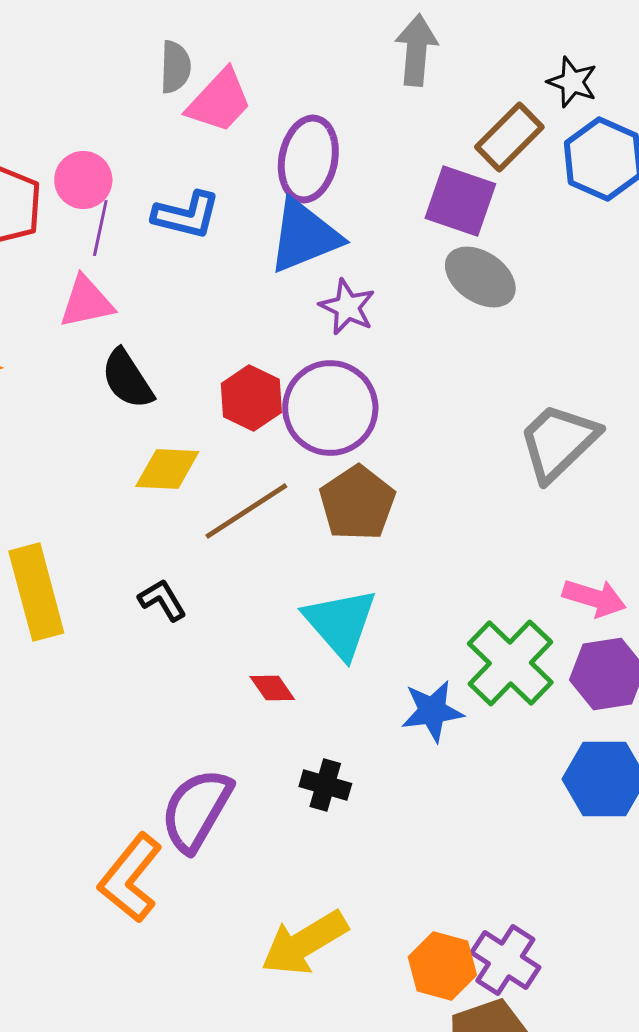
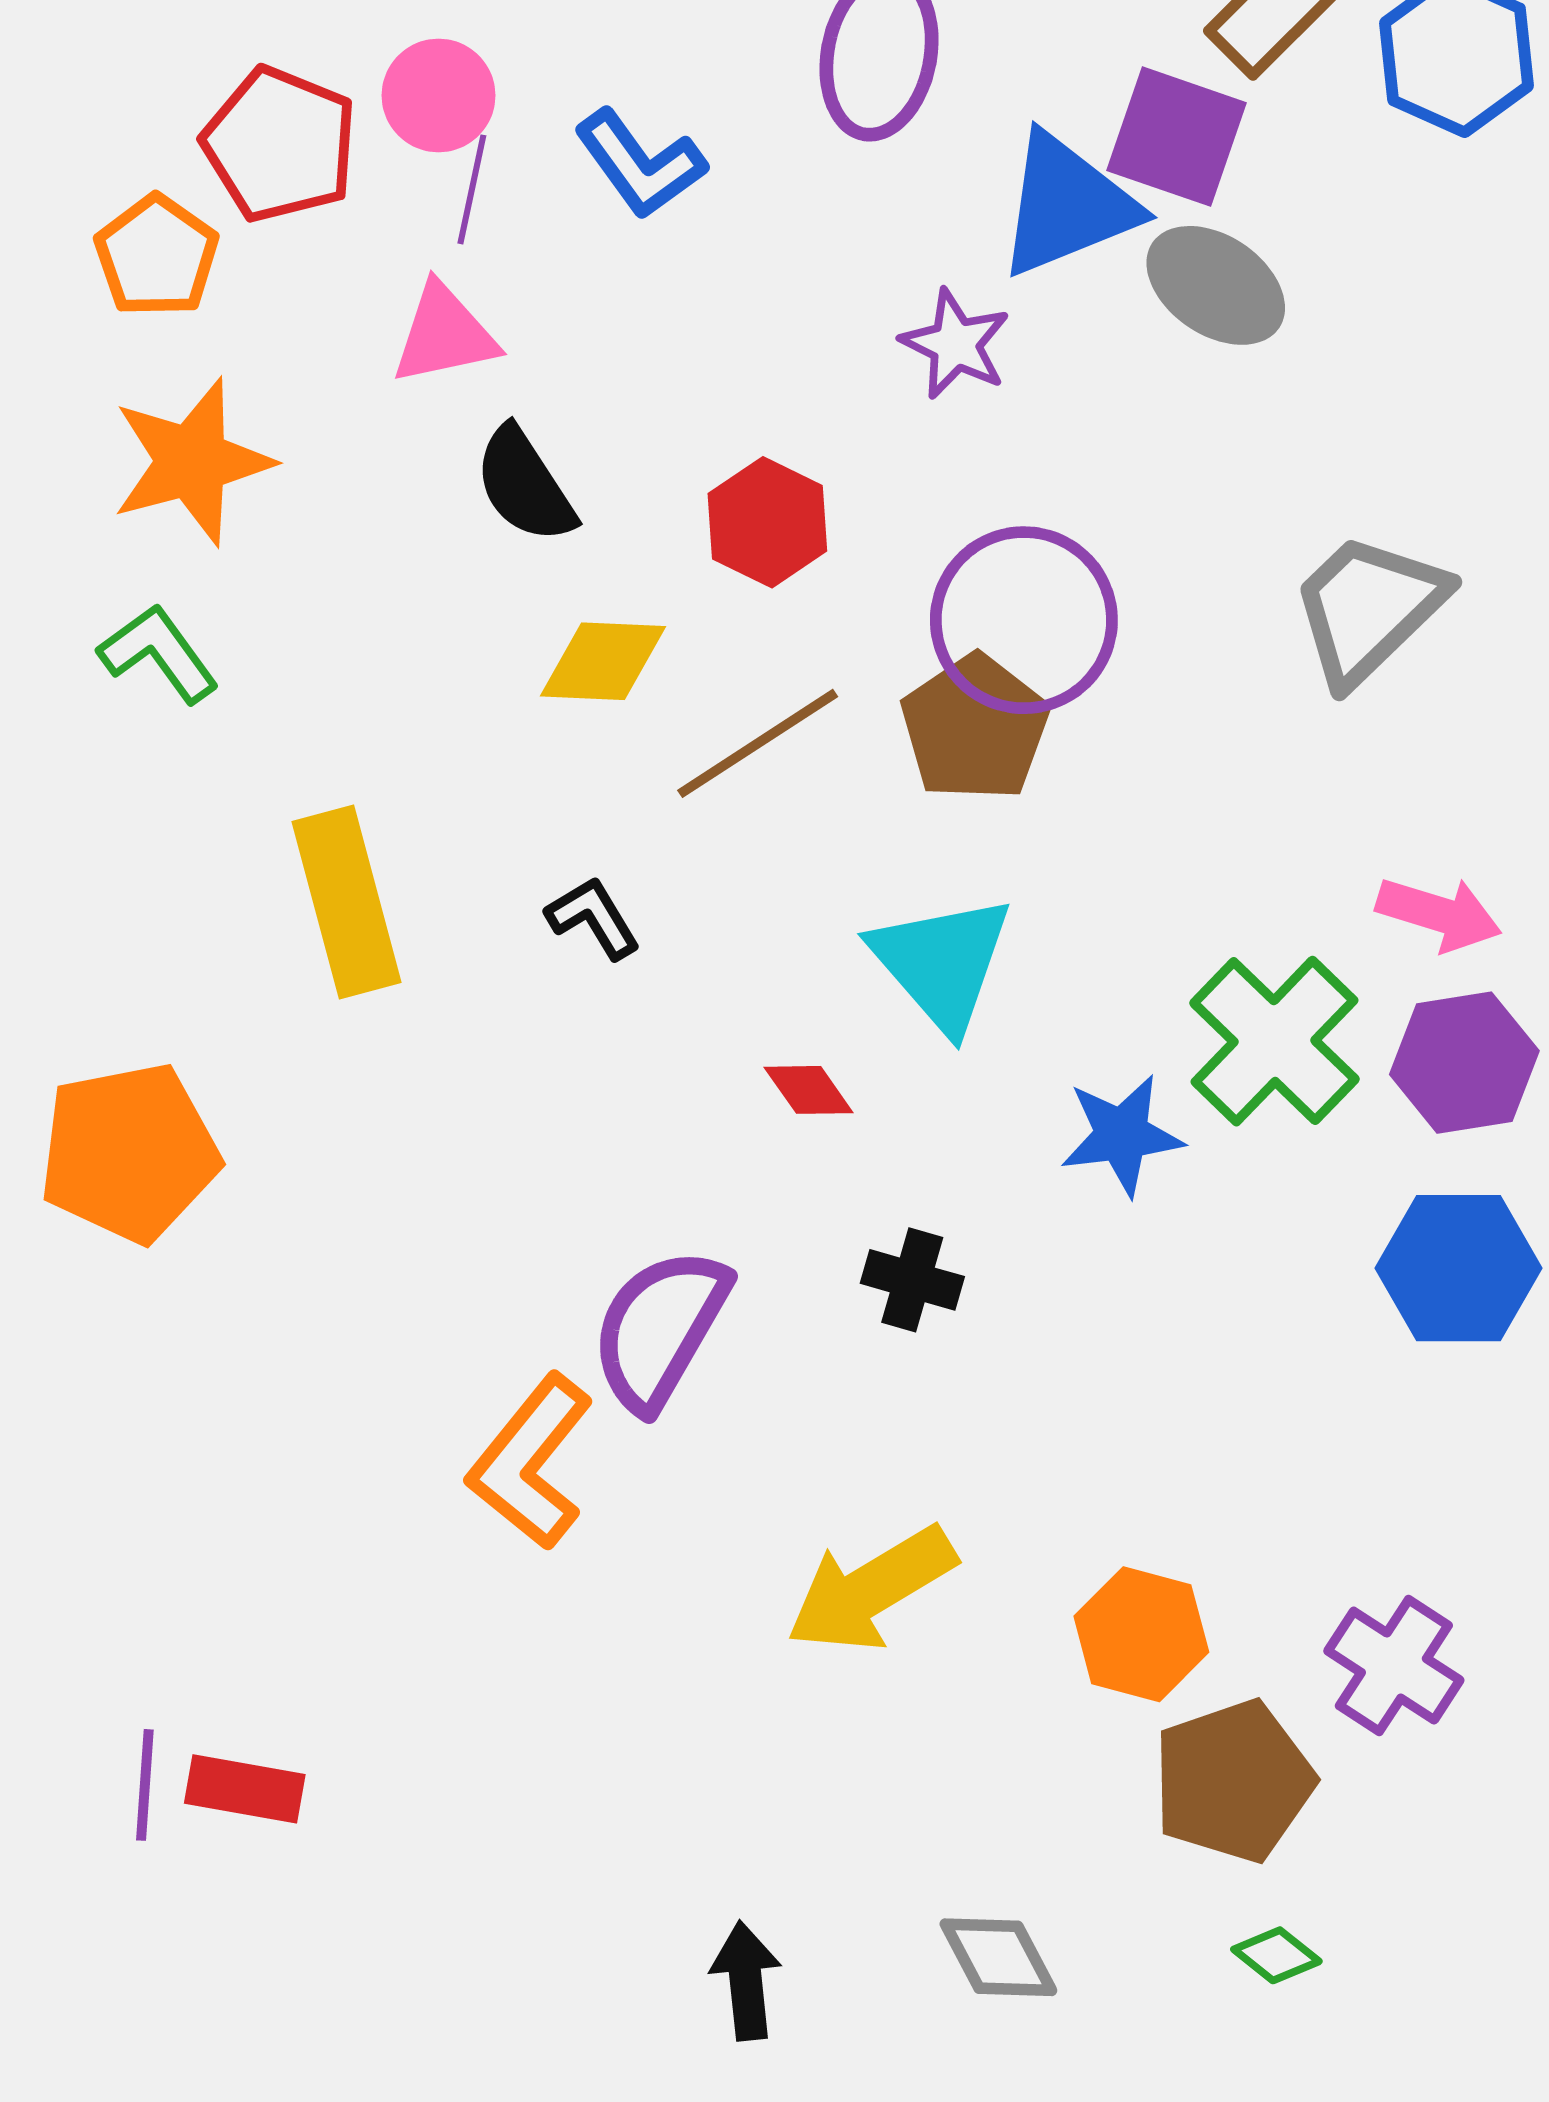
blue L-shape: (186, 215) -> (640, 164), turned 40
blue triangle: (304, 236) -> (1067, 205), moved
purple circle: (330, 408) -> (1024, 620), moved
purple cross: (505, 960) -> (1394, 1666), moved

